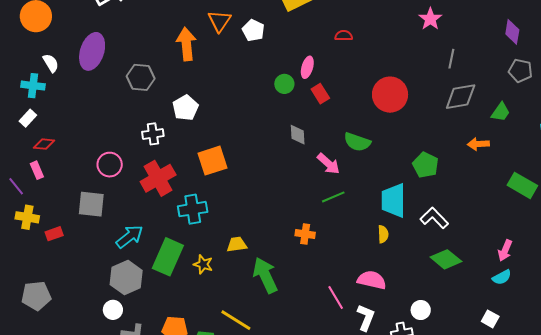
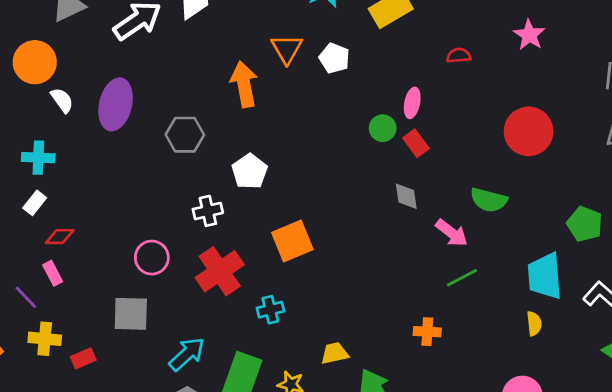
pink star: (430, 19) -> (529, 35), moved
white semicircle: (51, 63) -> (62, 100), moved
red rectangle: (320, 94) -> (416, 143), moved
cyan cross: (193, 209) -> (270, 310), size x0.7

